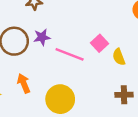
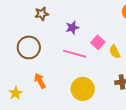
purple star: (42, 37) -> (72, 28), moved
yellow circle: (60, 99) -> (83, 89), moved

